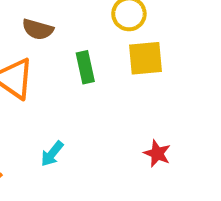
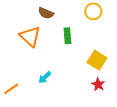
yellow square: (145, 58) -> (97, 60), moved, turned 30

